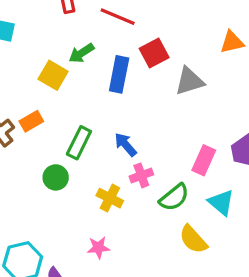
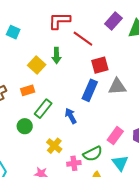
green arrow: (81, 53) -> (56, 56), turned -70
blue rectangle: (119, 74) -> (90, 90), moved
orange rectangle: (31, 121) -> (28, 90), moved
pink cross: (141, 175) -> (74, 163), moved

